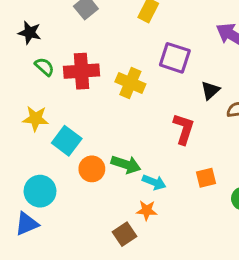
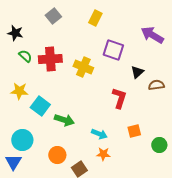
green arrow: (126, 164) -> (64, 120), moved
orange circle: (92, 169) -> (57, 155), moved
orange star: (147, 210) -> (103, 154), moved
blue triangle: (27, 224) -> (13, 162), turned -36

